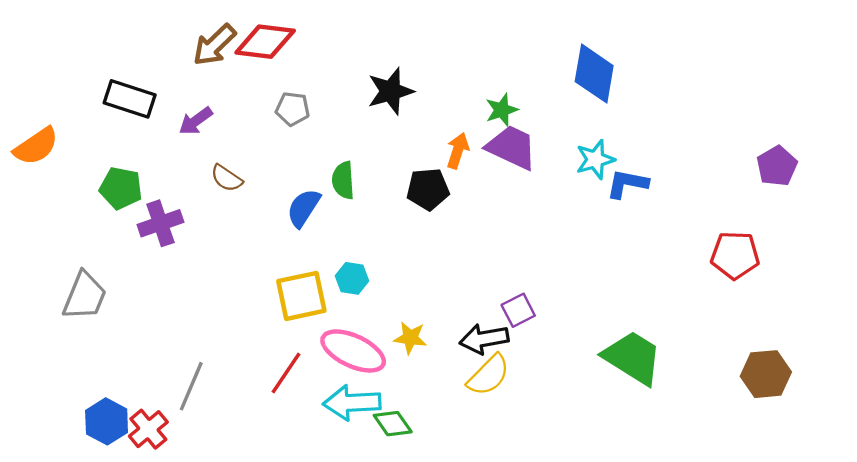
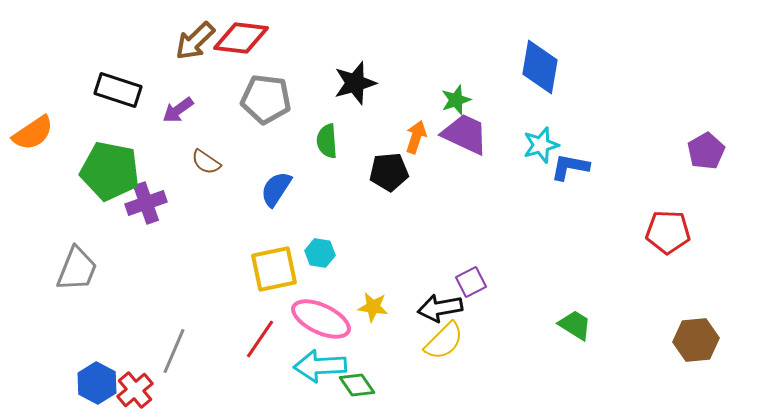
gray pentagon: (293, 109) -> (266, 99), size x1.6
green semicircle: (343, 180) -> (327, 141), moved
green pentagon: (121, 188) -> (110, 171), size x1.5
green trapezoid: (633, 358) -> (575, 325), size x0.6

